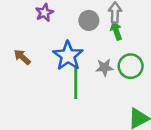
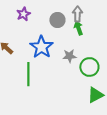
green circle: (131, 66) -> (89, 67), moved
green line: (76, 83) -> (28, 74), moved

